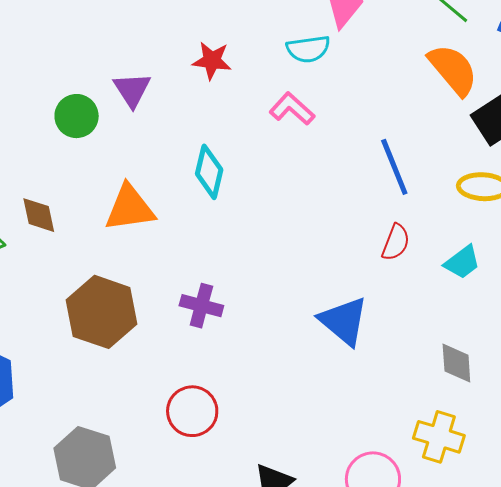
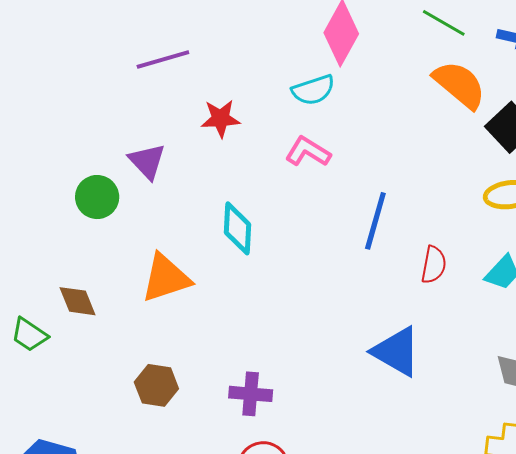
blue line: (394, 167) -> (375, 221), moved, turned 48
purple cross: (201, 306) -> (251, 394), moved
brown hexagon: (102, 312) -> (156, 385), size x0.6

